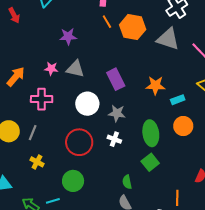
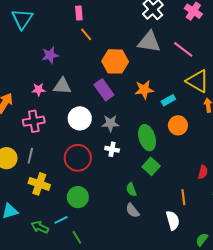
orange hexagon: (133, 27) -> (115, 61), moved
yellow cross: (37, 162) -> (39, 184), size x1.5

